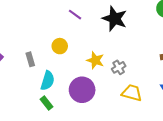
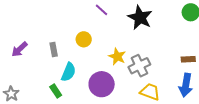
gray cross: (119, 67) -> (139, 66), size x1.5
green rectangle: (47, 103) -> (56, 91), moved

